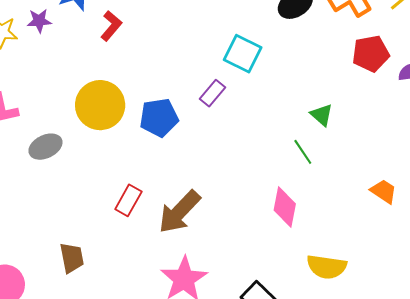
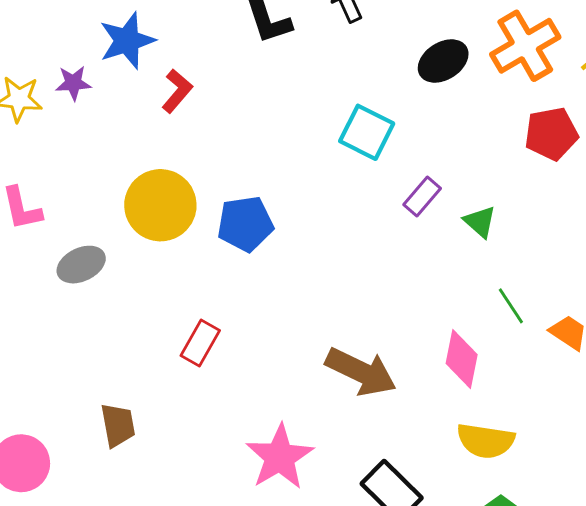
purple rectangle: (212, 93) -> (422, 196), moved
green line: (303, 152) -> (511, 306), moved
pink diamond: (285, 207) -> (462, 359), moved
brown arrow: (179, 212) -> (361, 372), moved, turned -108

